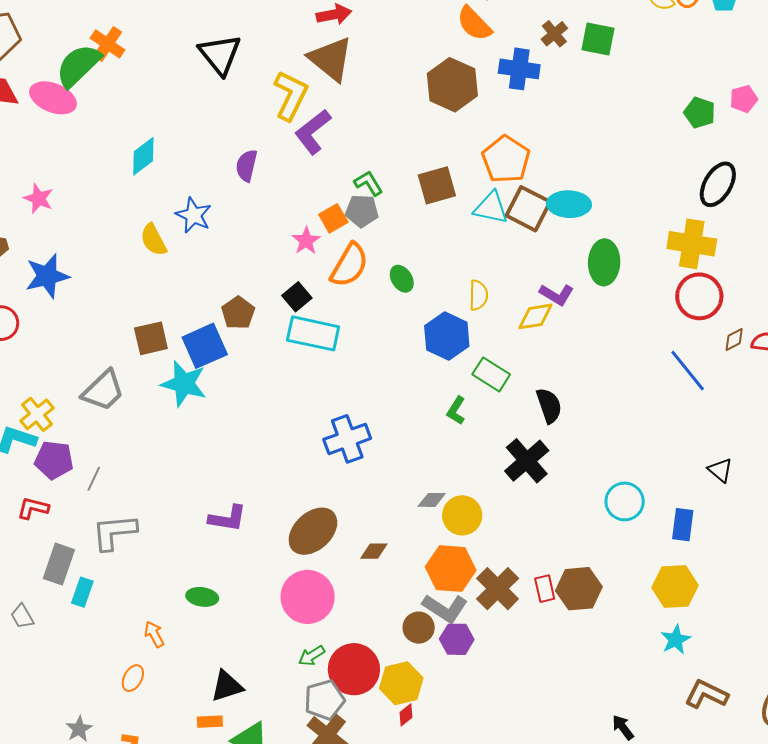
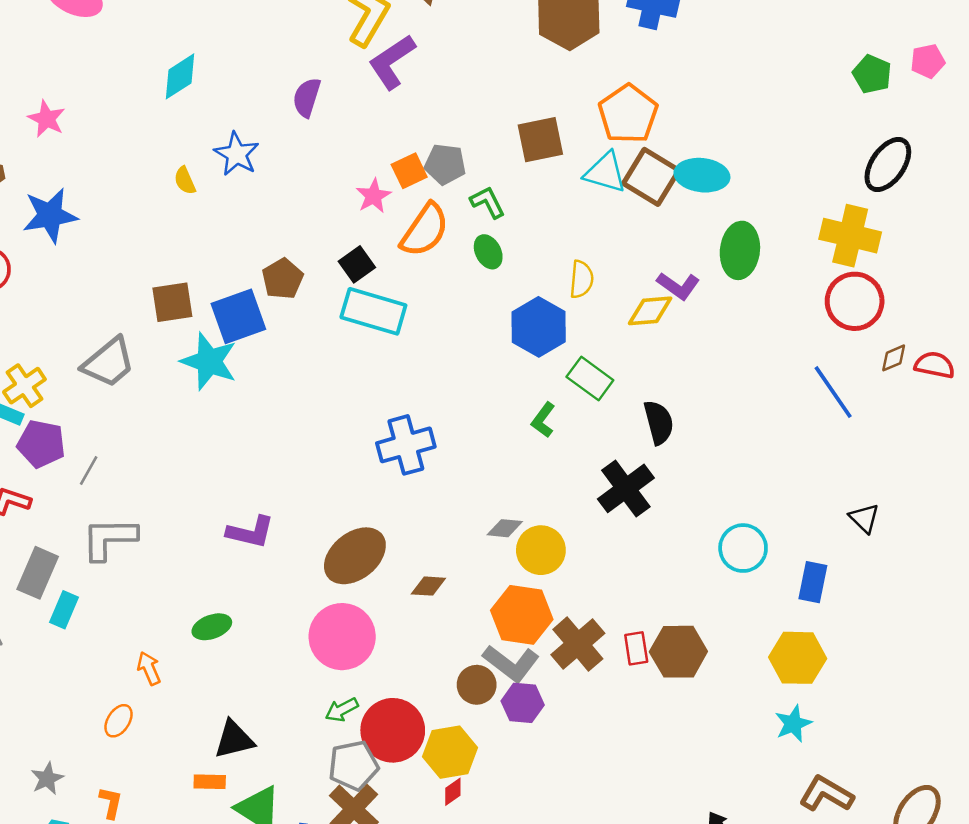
green L-shape: (368, 183) -> (488, 202), moved
yellow semicircle: (153, 240) -> (185, 181), size x0.7
green ellipse: (202, 597) -> (212, 627), turned -32

